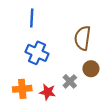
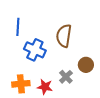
blue line: (32, 18) -> (18, 27), moved
brown semicircle: (82, 38) -> (64, 36), moved

